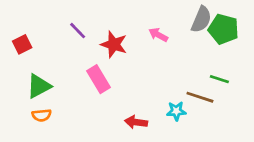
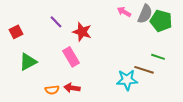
pink arrow: (158, 35) -> (124, 12), moved
cyan star: (176, 111) -> (127, 80), size x1.5
orange semicircle: (42, 115) -> (52, 90), moved
red arrow: (136, 122) -> (72, 88), moved

